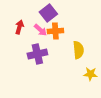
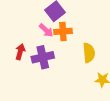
red arrow: (19, 27) -> (20, 52), moved

